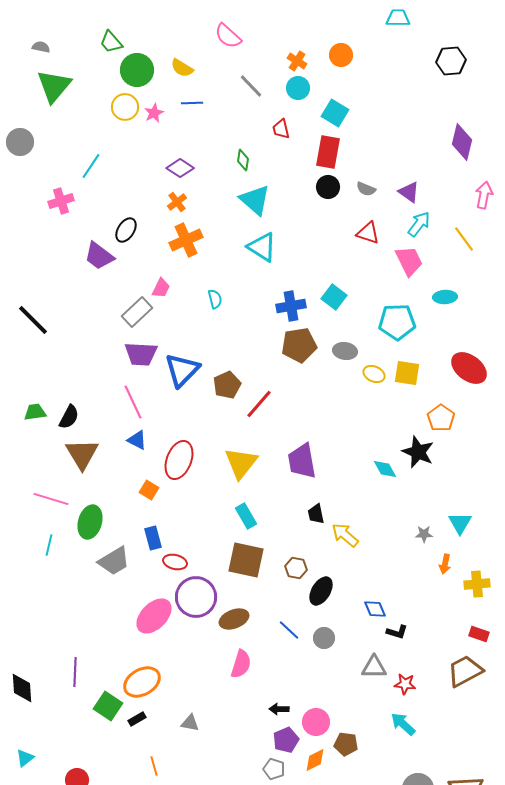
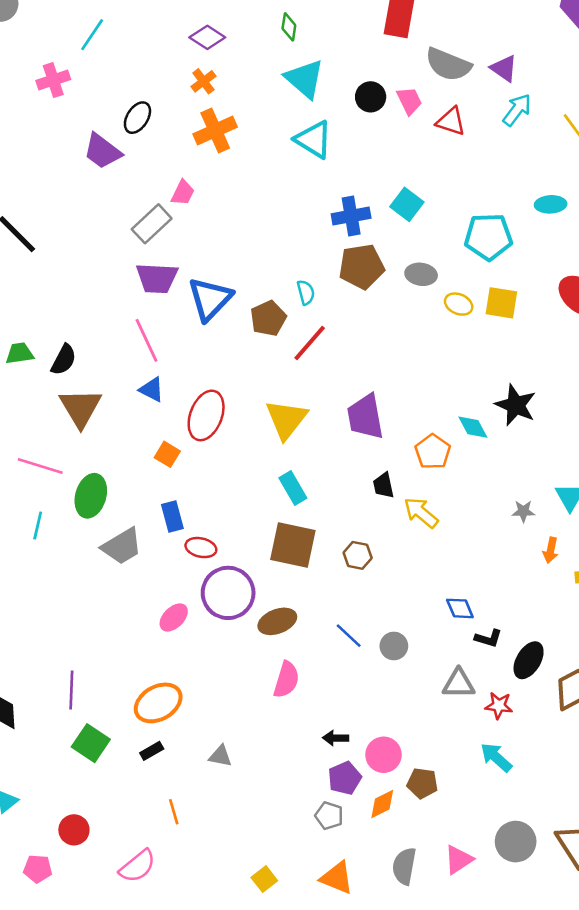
black circle: (328, 187) -> (371, 97), moved
gray semicircle: (366, 189) -> (448, 64), size x1.8
pink trapezoid: (409, 261) -> (409, 101), moved, size x0.7
cyan semicircle: (215, 299) -> (306, 292), moved
orange pentagon: (441, 418) -> (433, 452), moved
black ellipse: (321, 591) -> (529, 660), moved
pink ellipse: (154, 616) -> (174, 617), size x0.6
green square: (108, 706) -> (91, 743), moved

